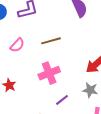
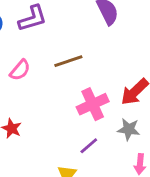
pink cross: (49, 73) -> (93, 104), moved

